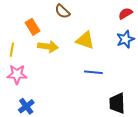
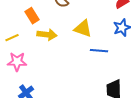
yellow line: (12, 50) -> (12, 38), turned 56
blue line: (93, 72) -> (99, 51), moved

